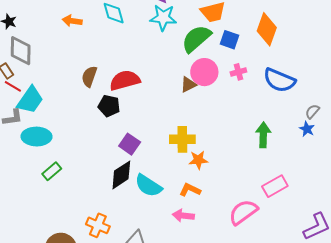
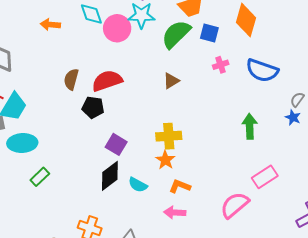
pink circle: (204, 72) -> (117, 28), moved
orange star: (198, 160) -> (165, 160), moved, turned -30
cyan semicircle: (148, 186) -> (138, 185), size x0.7

